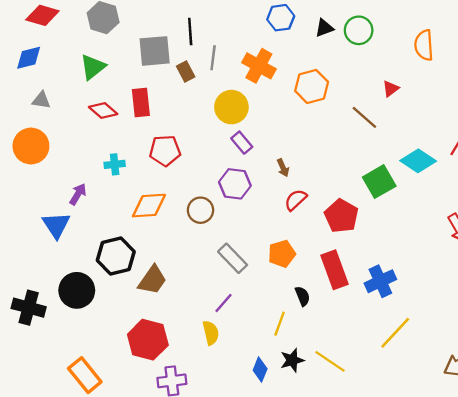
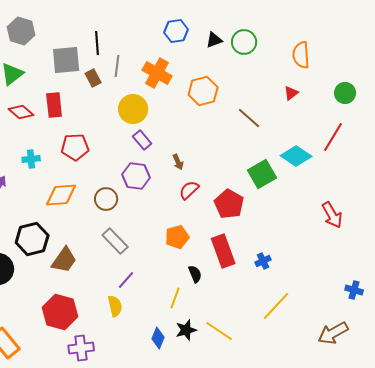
red triangle: (391, 89) -> (291, 93), moved
gray rectangle: (233, 258) -> (115, 241), moved
blue cross: (380, 281) -> (263, 261), size x0.6

